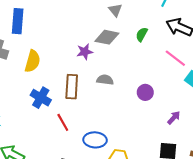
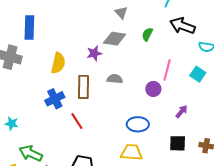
pink line: (175, 58) -> (167, 70), moved, turned 70
yellow semicircle: (32, 61) -> (58, 63), moved
blue cross: (41, 98) -> (55, 99), turned 36
blue ellipse: (95, 140) -> (138, 124), moved

